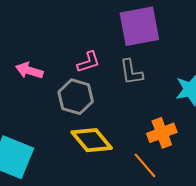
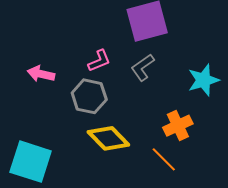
gray L-shape: (131, 72) -> (143, 67), turned 68

